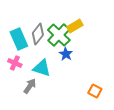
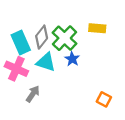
yellow rectangle: (75, 26) -> (97, 28), moved, turned 35
pink cross: (15, 63) -> (16, 69), size x1.5
cyan triangle: (42, 68) -> (46, 62), moved

